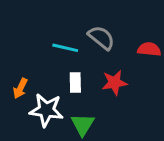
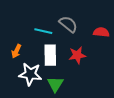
white rectangle: (75, 83) -> (50, 55), size x1.5
orange arrow: (20, 88) -> (16, 51), moved

